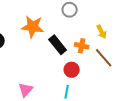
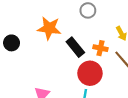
red circle: (72, 70) -> (90, 73), size x1.5

